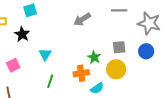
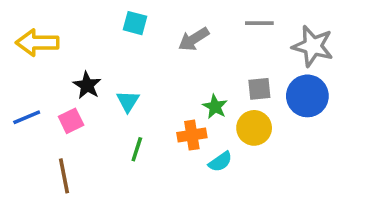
cyan square: (30, 10) -> (135, 23), moved, turned 32
black star: (22, 34) -> (87, 85), moved
blue circle: (146, 51) -> (307, 96), size x1.5

